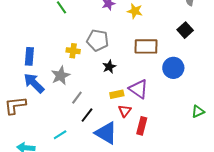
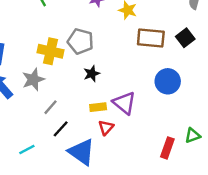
brown rectangle: (146, 46) -> (151, 38), moved
yellow cross: (73, 51) -> (51, 51), size x1.5
red rectangle: (142, 126) -> (167, 148), moved

